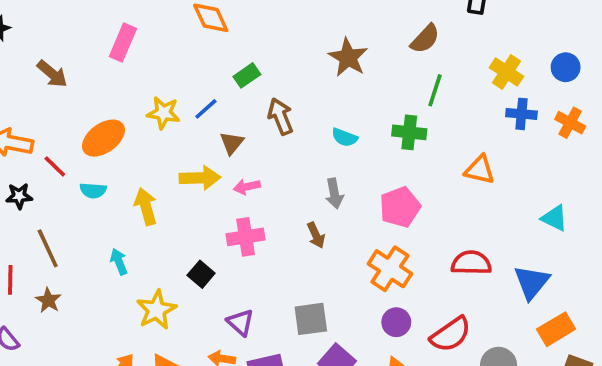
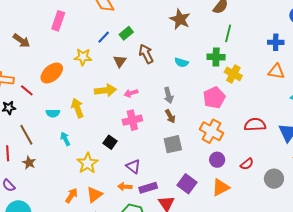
yellow cross: (506, 72) -> (233, 74), moved
blue line: (206, 109) -> (104, 37), moved
brown triangle: (232, 143) -> (120, 61), moved
orange triangle: (480, 170) -> (276, 71), moved
cyan semicircle: (93, 190) -> (53, 113), moved
gray arrow: (334, 194) -> (169, 95), moved
gray square: (311, 319) -> (173, 144), moved
red semicircle: (451, 334) -> (247, 164), size x0.6

